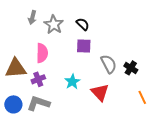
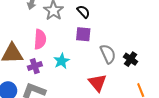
cyan star: (72, 82) -> (62, 61), moved

